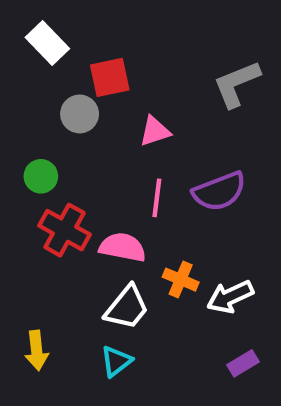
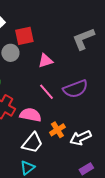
pink line: (157, 198) -> (46, 92), turned -48
orange cross: (181, 280) -> (57, 130), turned 35

